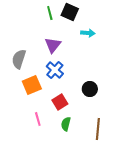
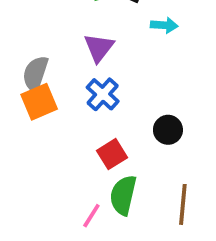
orange square: (32, 85) -> (39, 102), moved
pink line: (38, 119) -> (91, 216), moved, turned 48
green semicircle: (66, 124) -> (123, 195), size x1.5

